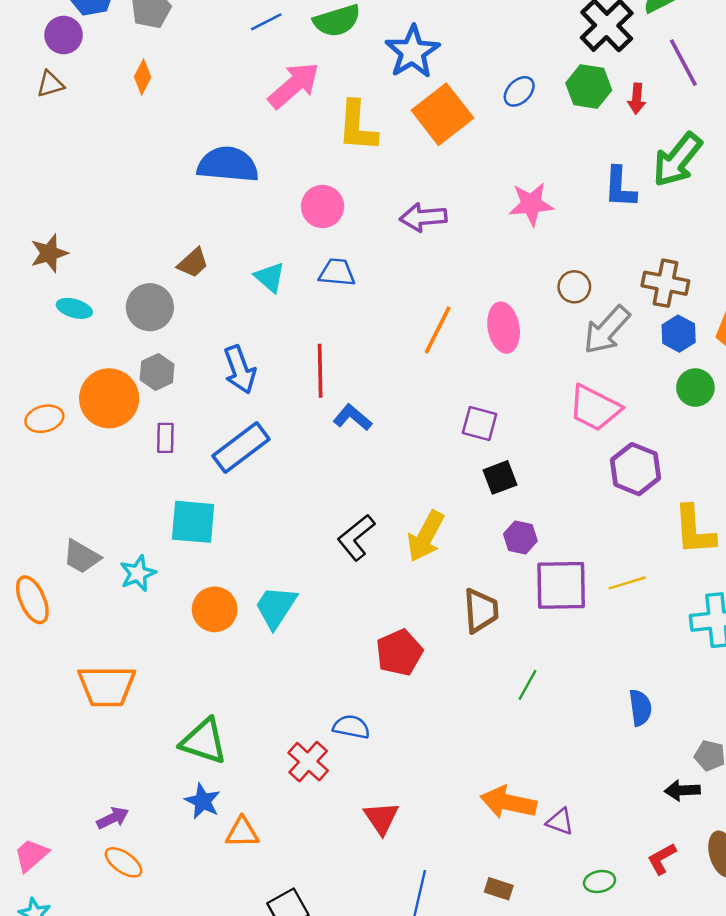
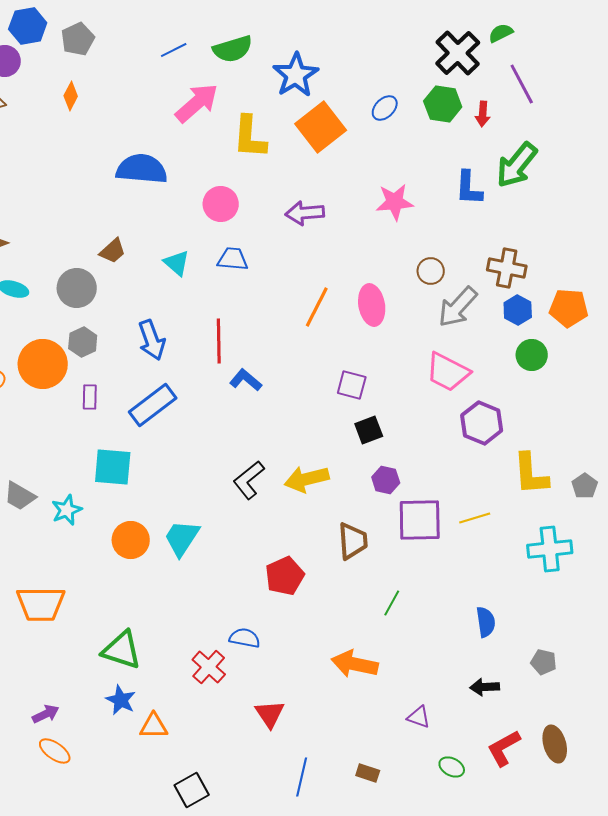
yellow arrow: (426, 536) -> (307, 479), turned 48
black arrow: (682, 790) -> (485, 687), moved
orange arrow: (508, 802) -> (355, 664), moved
red L-shape: (662, 859) -> (504, 748), size x1.4
green ellipse: (600, 882) -> (452, 767), turned 40

